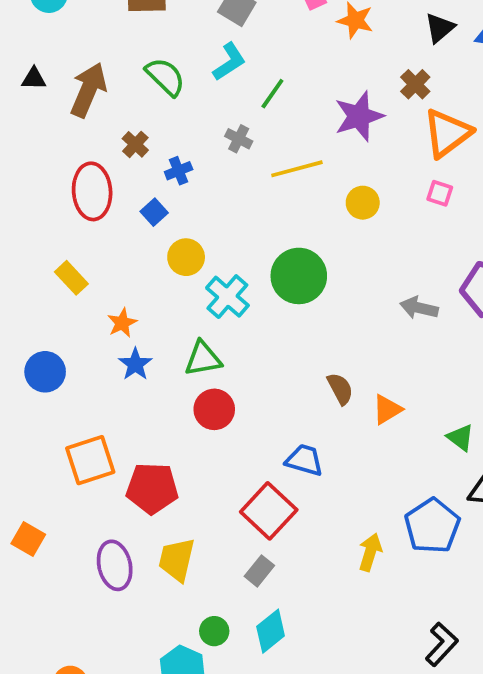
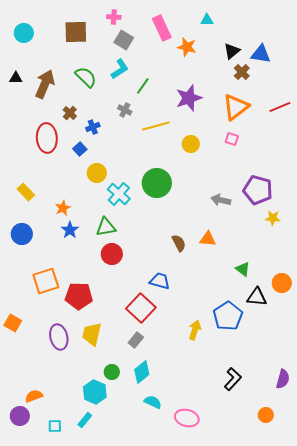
brown cross: (415, 84) -> (242, 72), moved
yellow rectangle: (71, 278) -> (26, 192), moved
orange triangle: (387, 409) -> (208, 239), moved, turned 36

